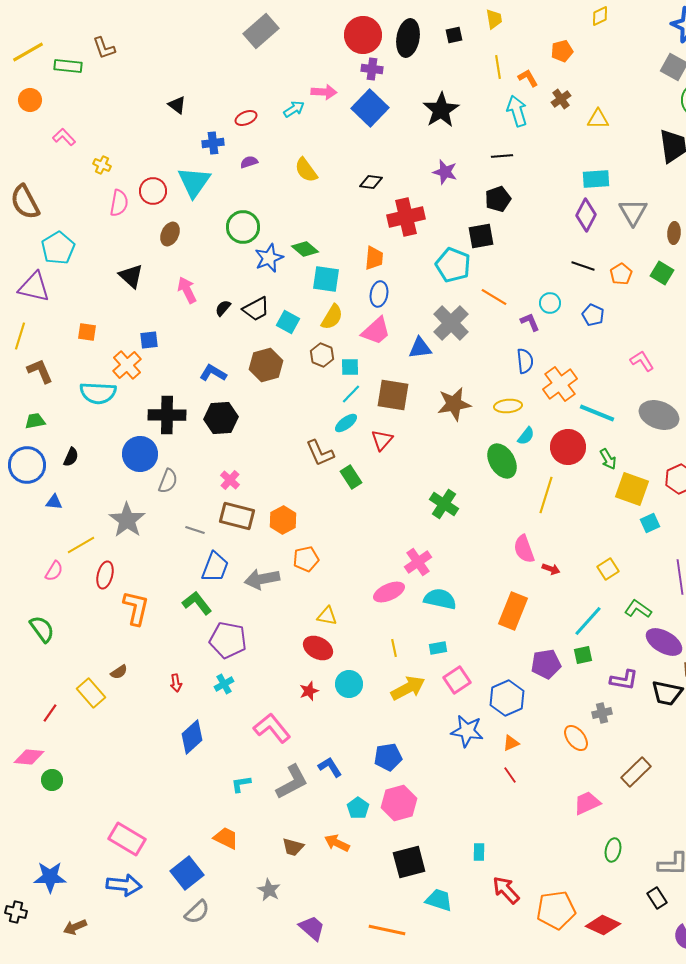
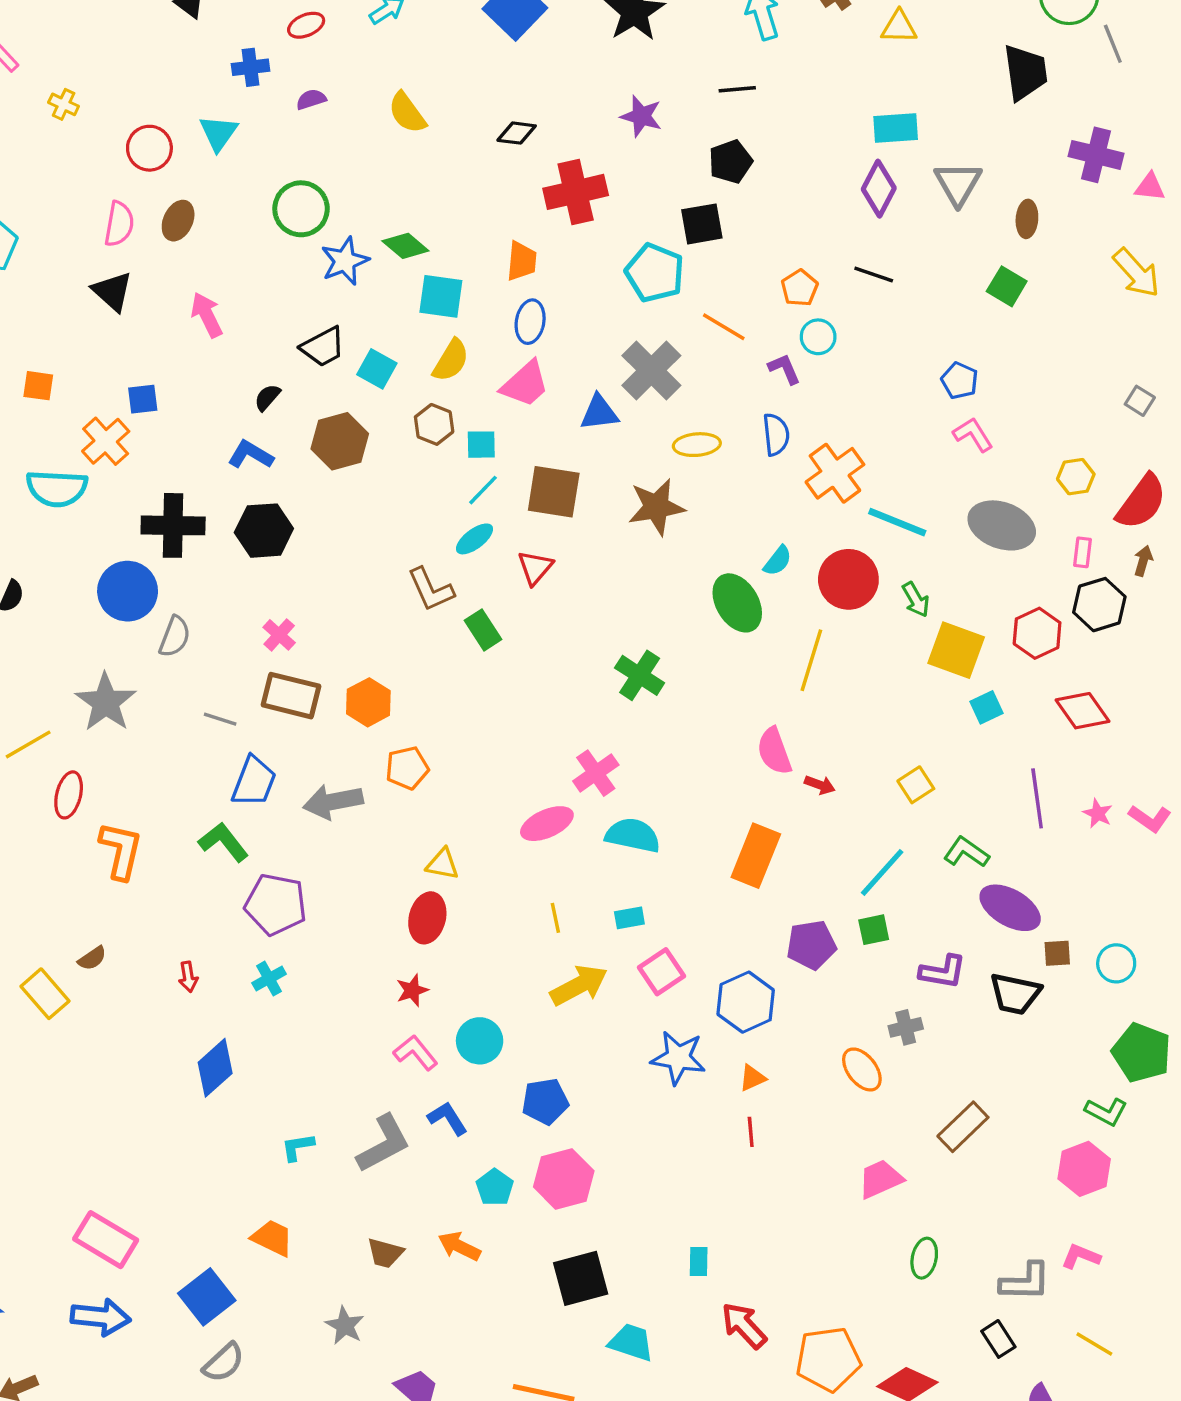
cyan triangle: (194, 182) -> (218, 133), size x0.7
pink semicircle: (119, 203) -> (119, 224), moved
orange pentagon: (621, 274) -> (800, 288), moved
black semicircle: (223, 308) -> (267, 397), moved
blue pentagon: (593, 315) -> (960, 381), moved
yellow ellipse: (508, 406) -> (697, 445), moved
red ellipse: (318, 648) -> (427, 918), turned 76
cyan circle: (349, 684) -> (480, 1041), moved
pink L-shape: (272, 728) -> (416, 1053), moved, size x0.7
red line: (510, 775) -> (751, 1132), turned 30

